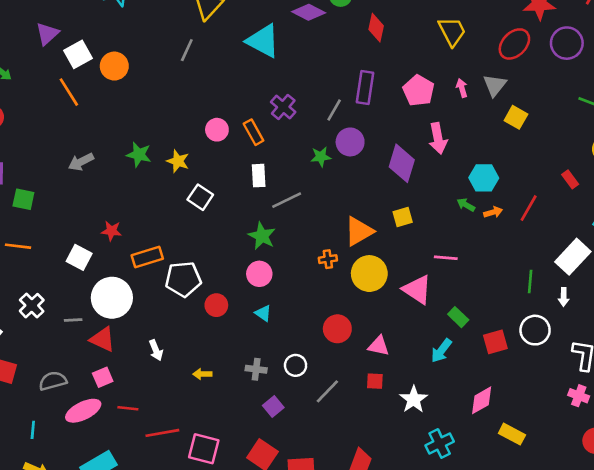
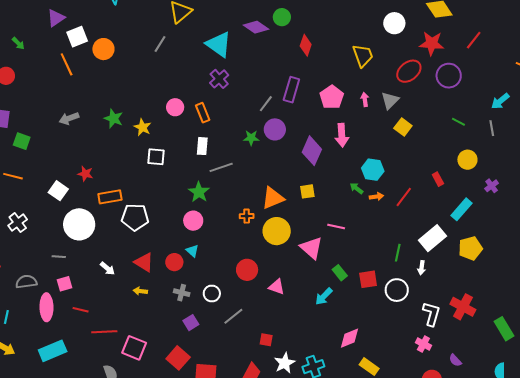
purple cross: (283, 107) -> (219, 79), moved
white square: (200, 197) -> (156, 157), turned -36
red circle: (216, 305) -> (174, 262), moved
gray line: (73, 320) -> (59, 257), moved
red triangle: (103, 339) -> (144, 262), moved
red square: (495, 342) -> (368, 279), moved
white arrow: (156, 350) -> (107, 268), turned -35
red square: (375, 381) -> (266, 340), moved
white star: (414, 399) -> (285, 363), moved
pink ellipse: (83, 411) -> (46, 307), turned -72

